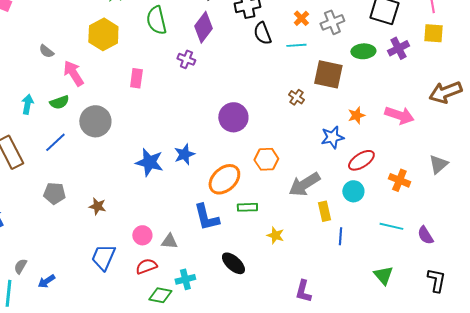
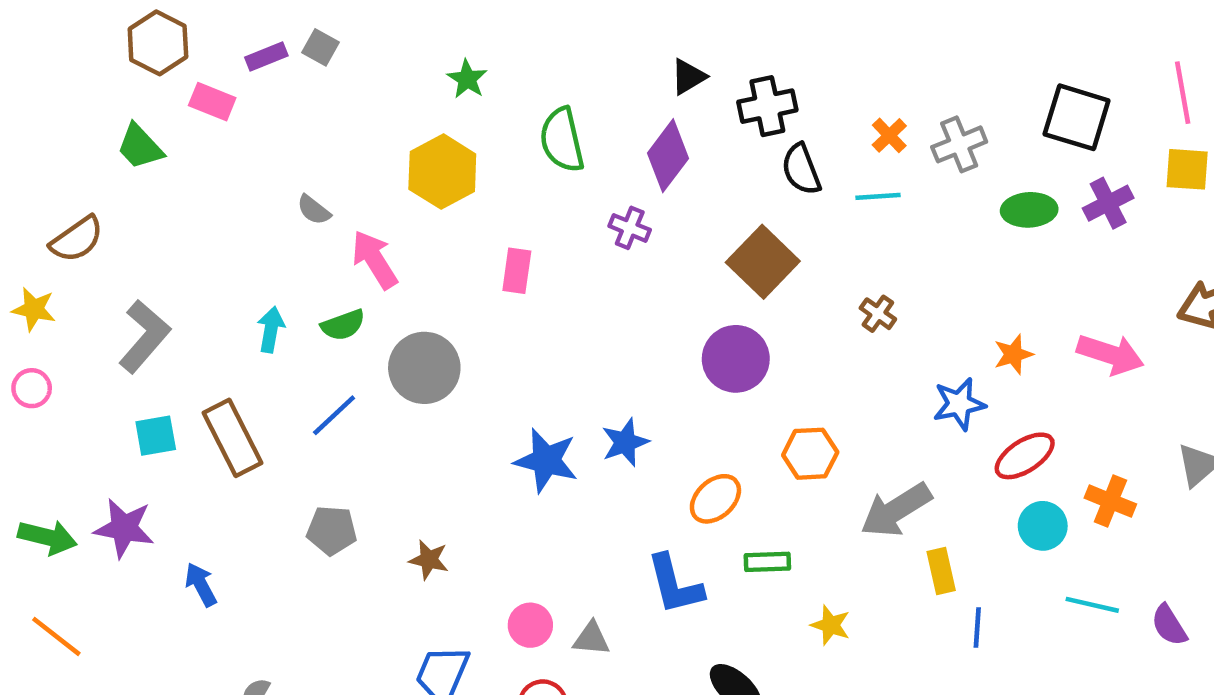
brown square: (328, 74) -> (763, 262), moved, turned 32
orange ellipse: (224, 179) -> (715, 499), size x0.7
cyan circle: (353, 191) -> (1043, 526), moved

